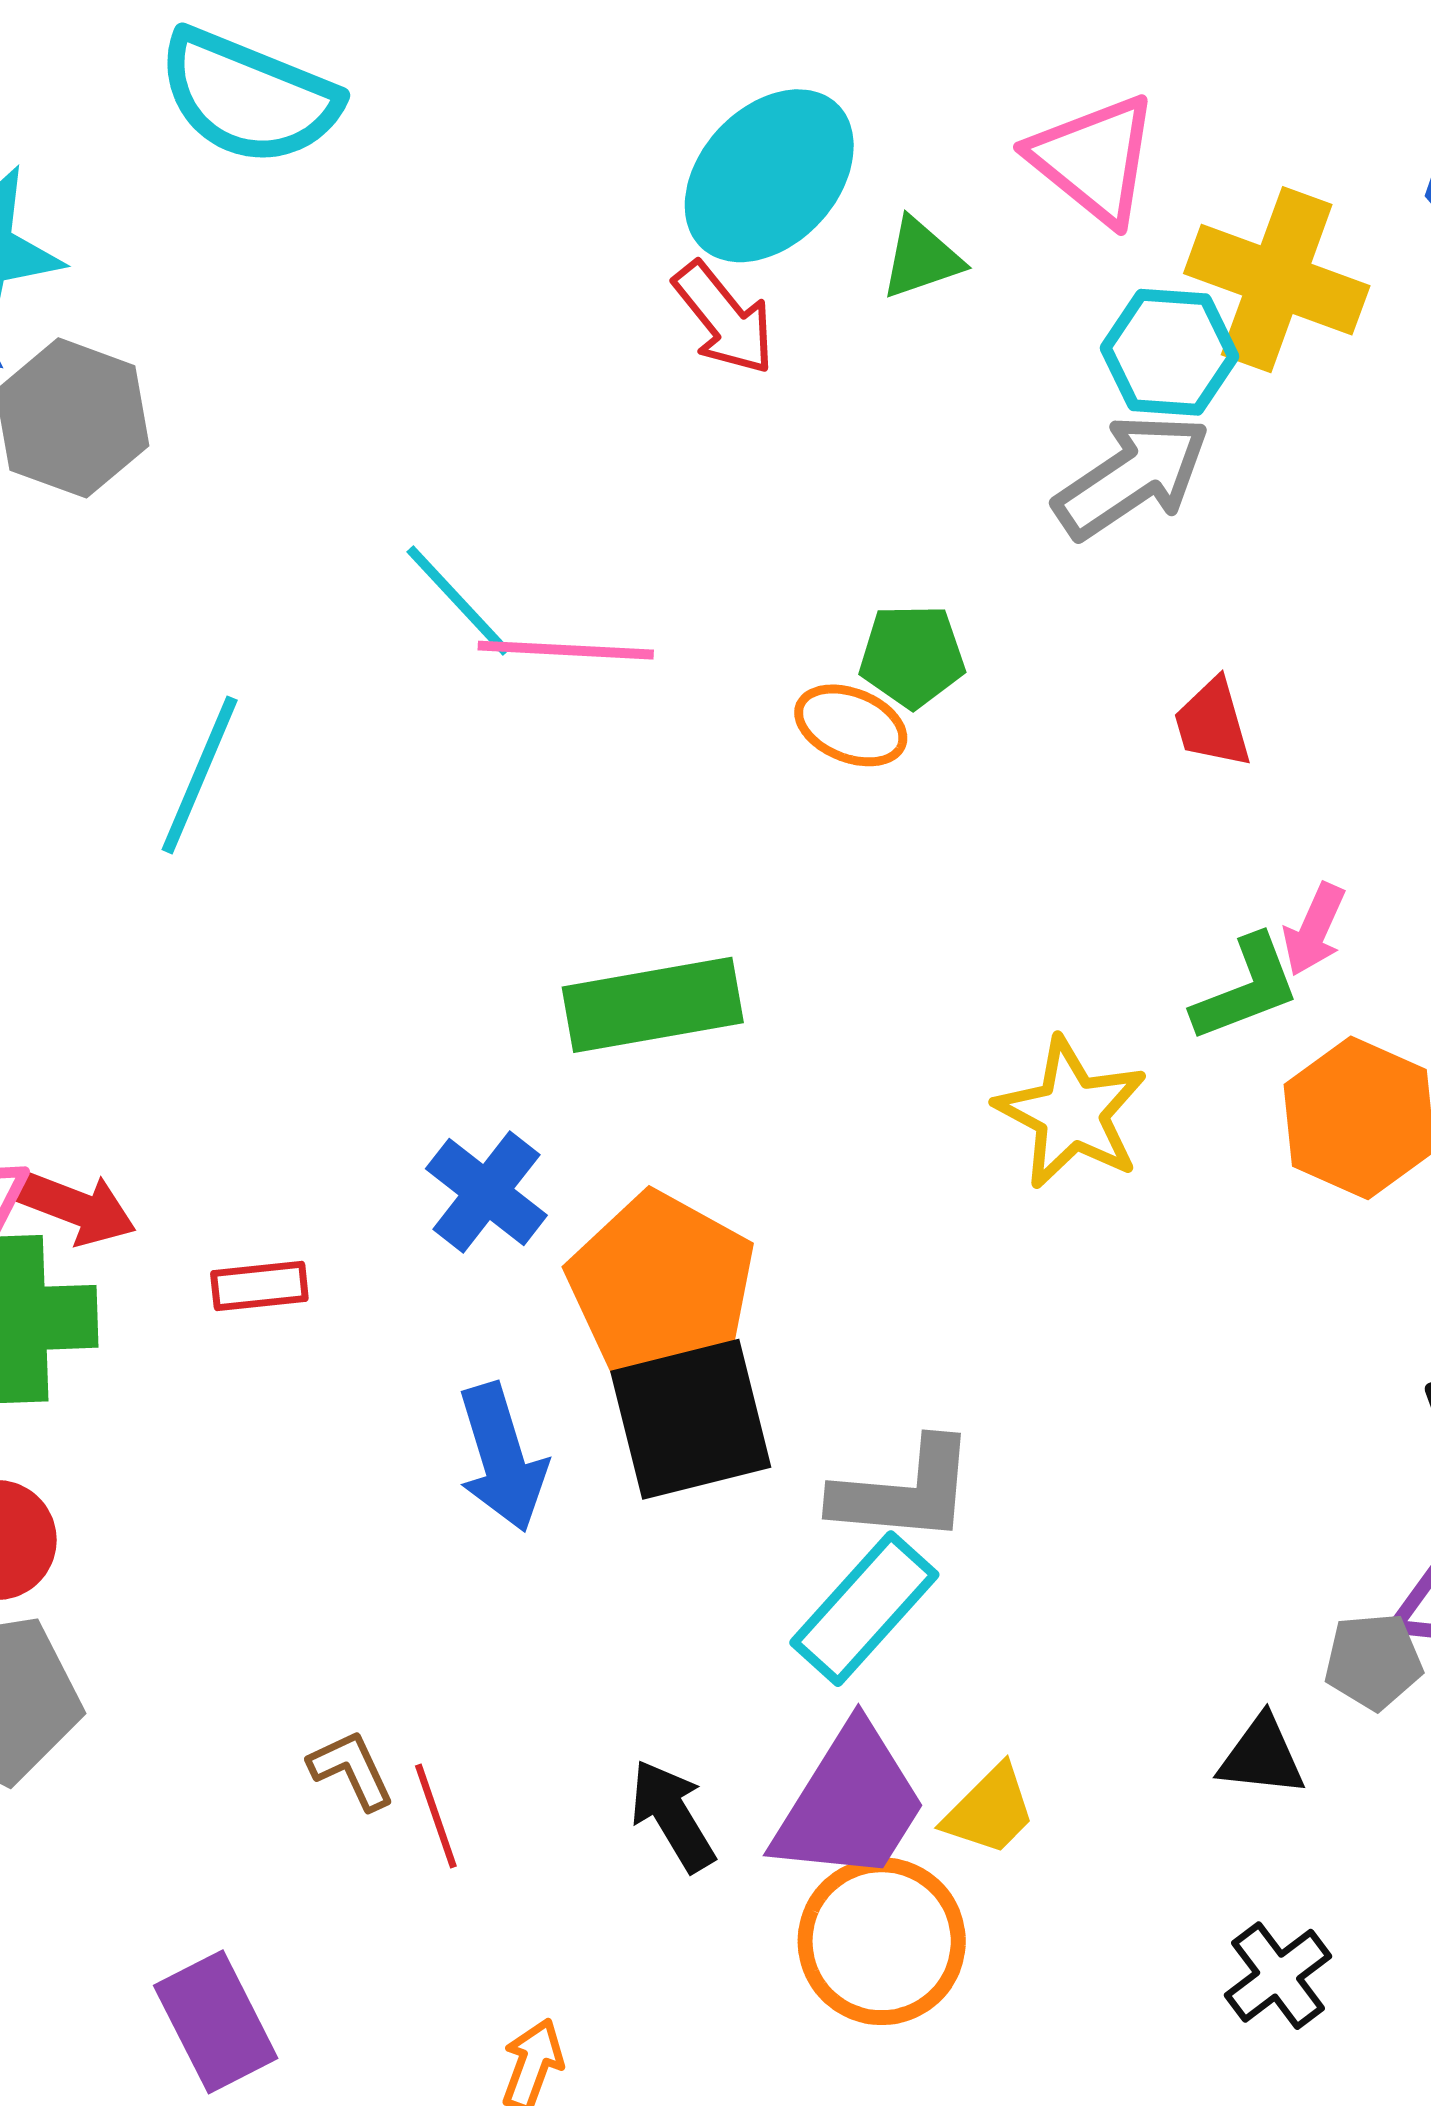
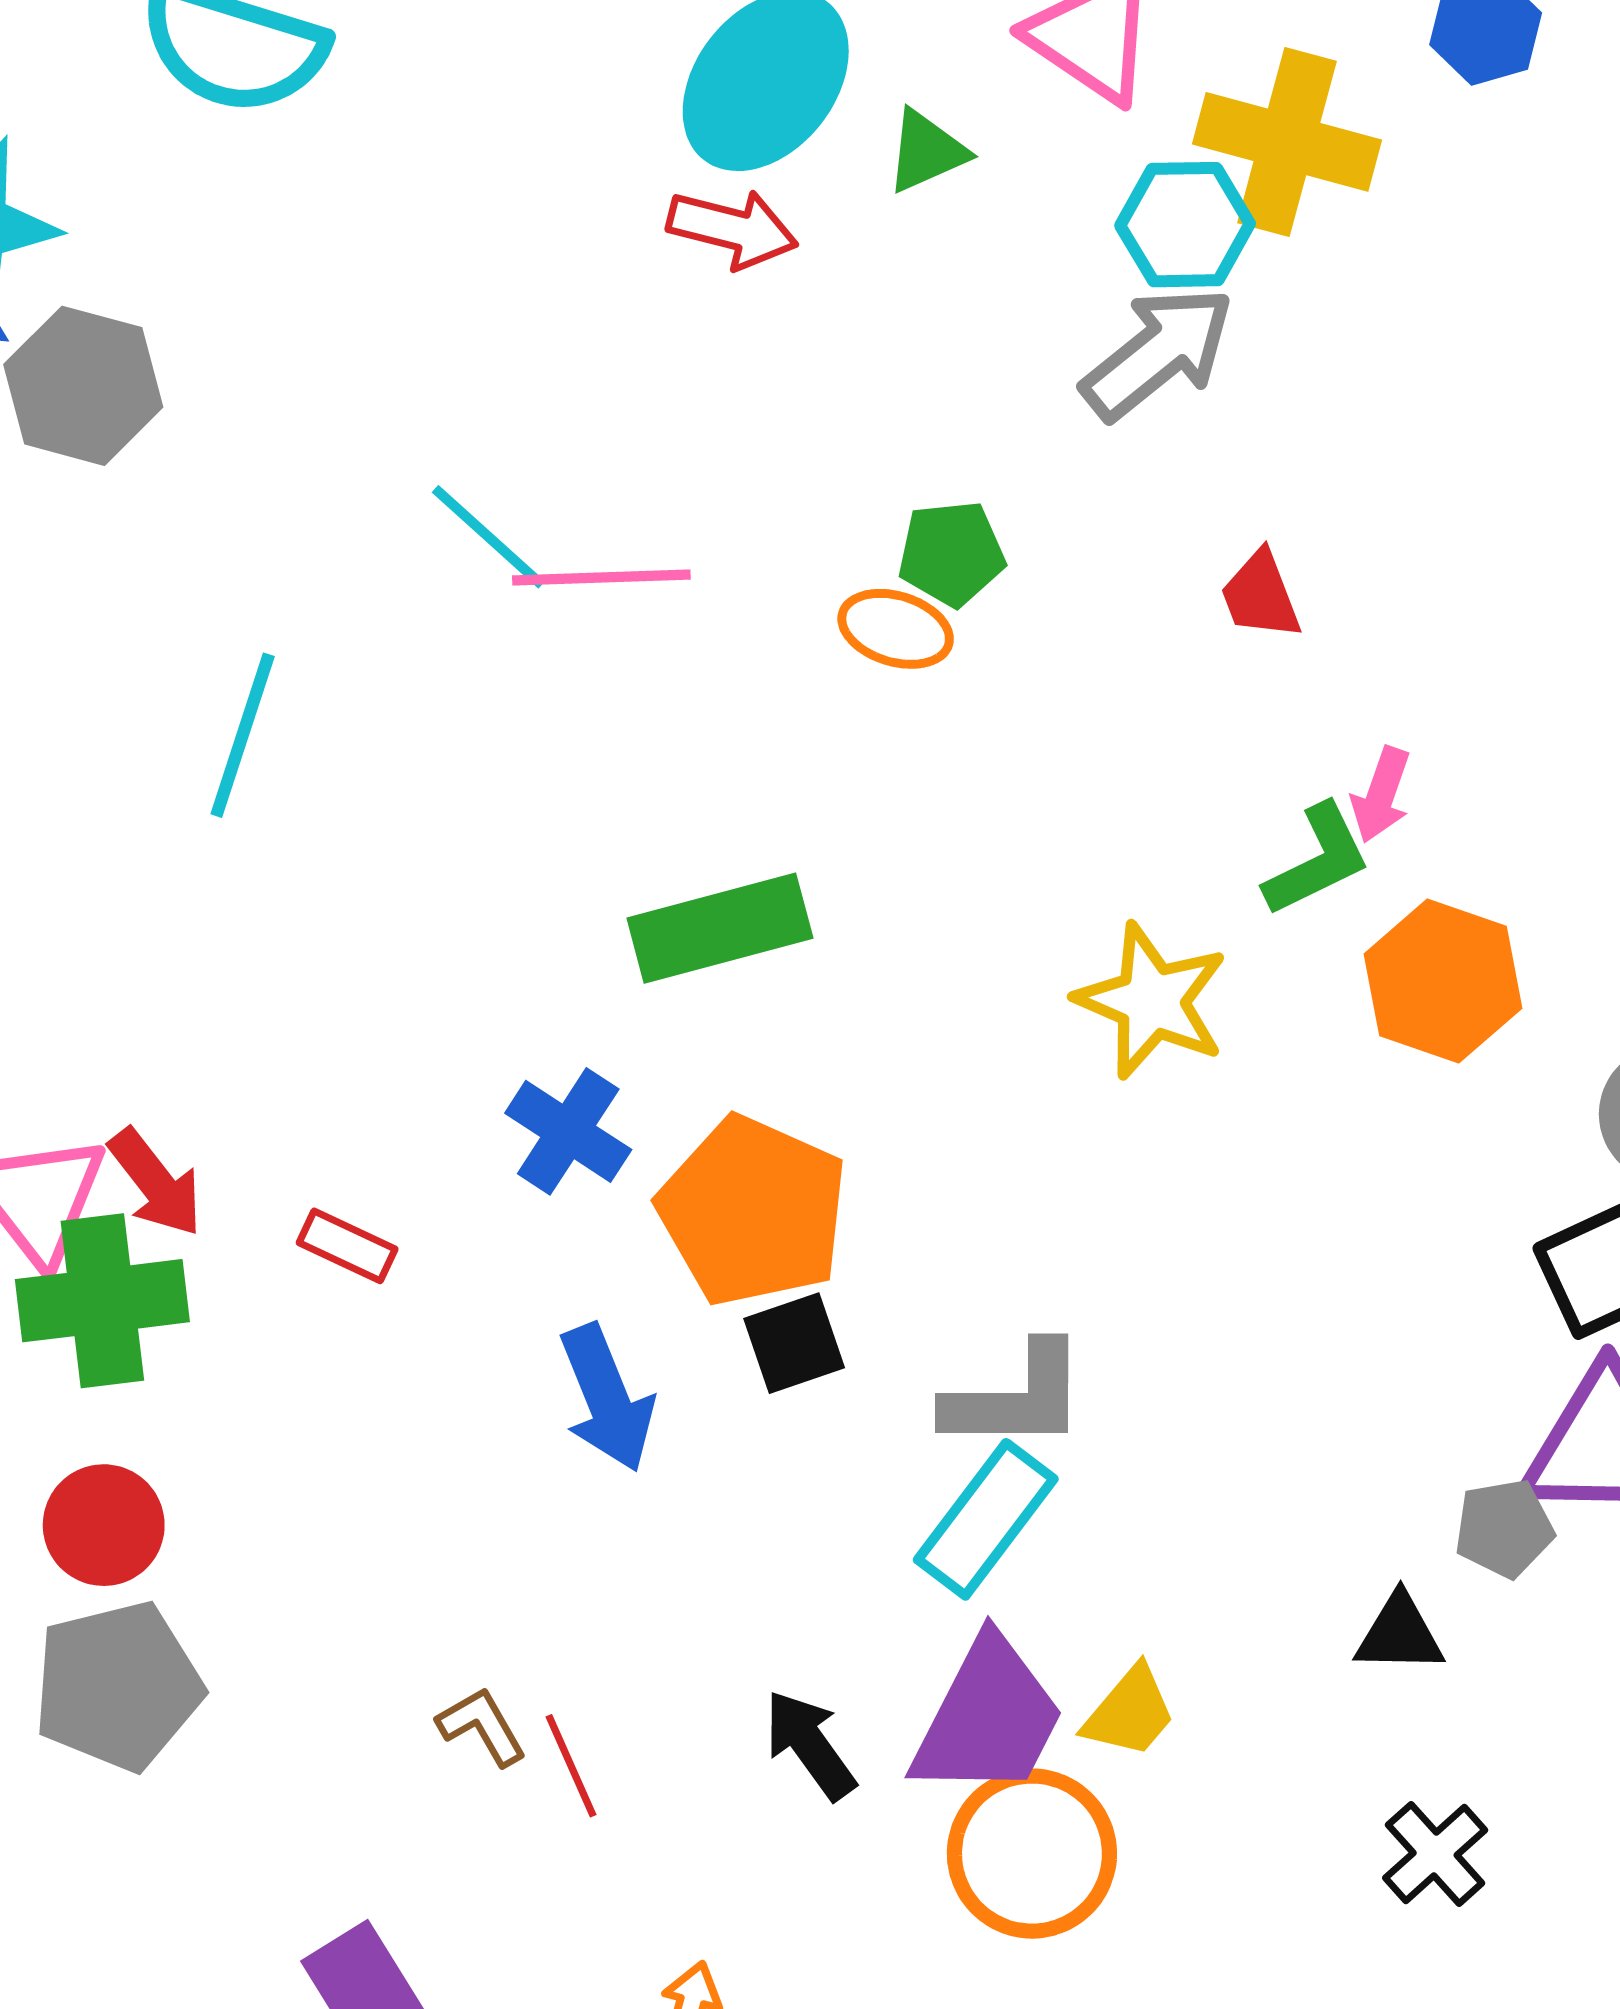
red arrow: (724, 318) -> (732, 229), turned -32
red arrow: (77, 1208) -> (156, 1183), turned 36
red rectangle: (259, 1286) -> (347, 1246), turned 36
black square: (691, 1419) -> (794, 1343), size x0.6

